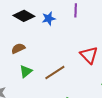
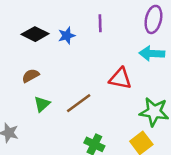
red triangle: (89, 55) -> (120, 79), turned -30

